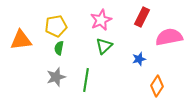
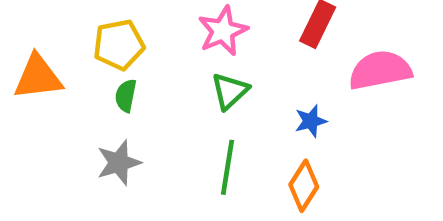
green line: (86, 80) -> (227, 167), moved
orange diamond: (157, 86) -> (304, 186), moved

